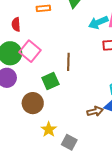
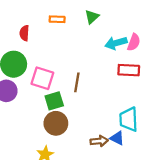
pink square: (30, 51) -> (42, 78), moved, turned -30
brown circle: (33, 103) -> (56, 123), moved

